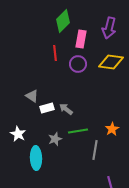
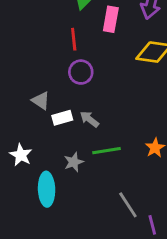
purple circle: (78, 64) -> (81, 72), moved
gray line: (95, 150) -> (128, 205), moved, turned -42

